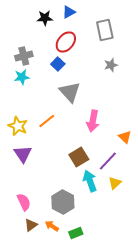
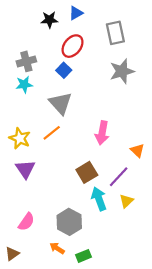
gray star: (111, 65) -> (122, 71), size x1.6
gray triangle: (70, 92) -> (60, 103), moved
pink semicircle: (24, 202) -> (26, 222), turned 60
brown triangle: (31, 225) -> (12, 254), moved

